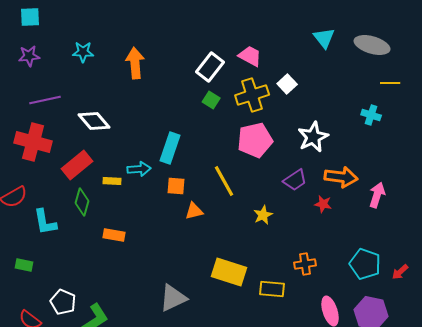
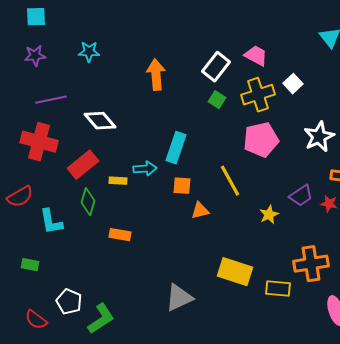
orange arrow: (135, 63) -> (156, 75), moved
purple trapezoid: (295, 180) -> (301, 196), moved
orange cross: (305, 264) -> (311, 264), size x1.6

